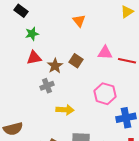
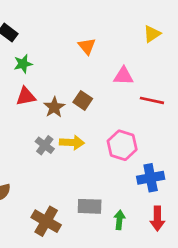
pink triangle: (105, 53) -> (123, 76), moved
gray cross: (47, 86) -> (45, 145), moved, turned -32
yellow arrow: (65, 110) -> (72, 142), moved

